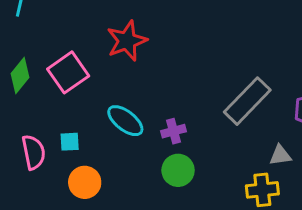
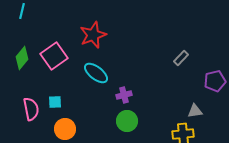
gray rectangle: (247, 101) -> (181, 58), moved, size x0.5
cyan ellipse: (125, 121) -> (96, 73), moved

